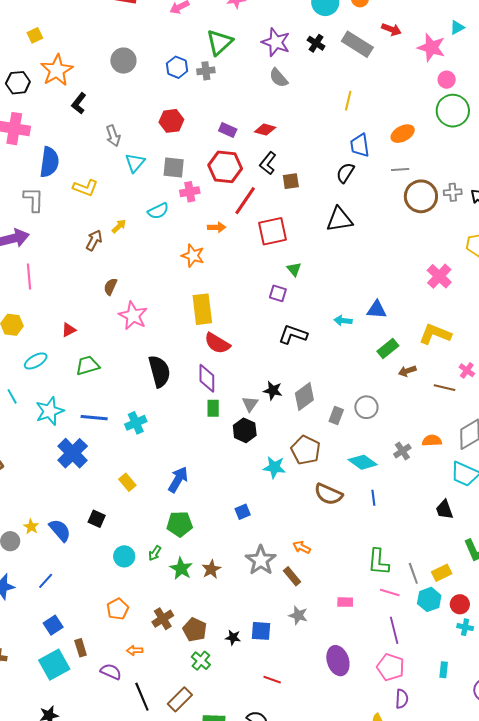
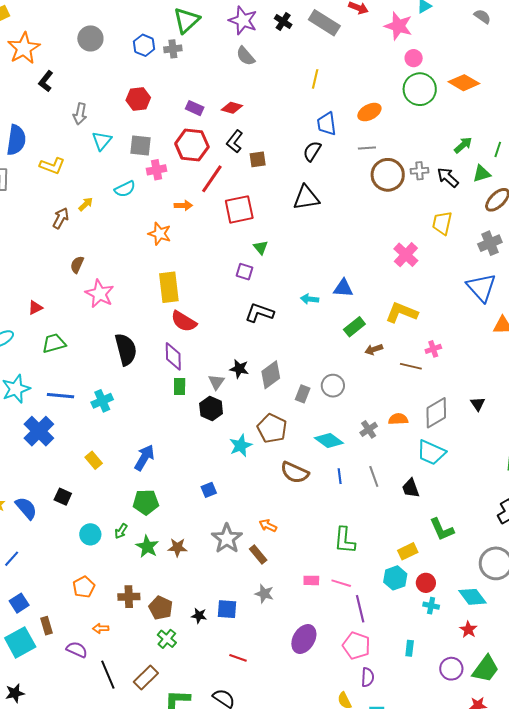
gray arrow: (113, 136) -> (80, 114), turned 30
pink cross: (467, 370) -> (433, 349), turned 35
cyan star: (274, 467) -> (241, 446), turned -30
brown star: (211, 569) -> (177, 547), turned 30
gray line: (413, 573) -> (374, 476), moved
pink line: (390, 593) -> (341, 583), moved
brown cross: (163, 619) -> (129, 597), turned 30
purple ellipse: (338, 661) -> (304, 639), turned 48

